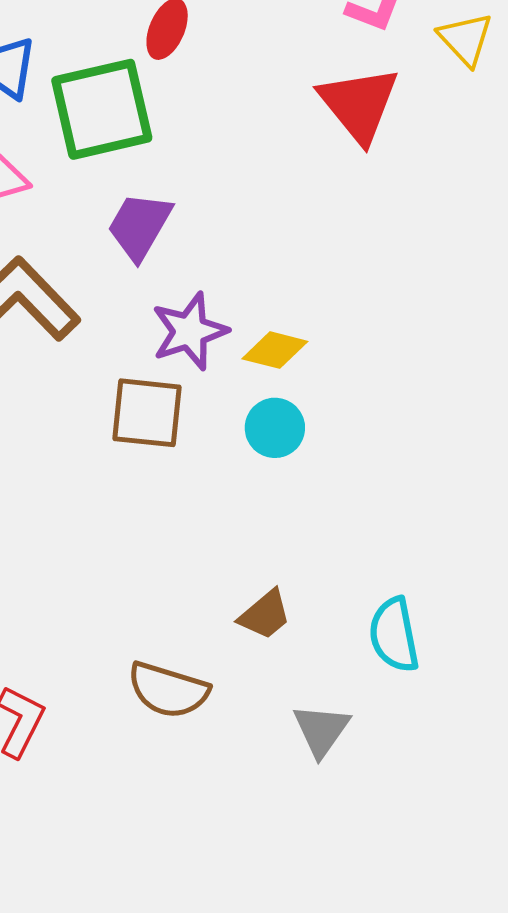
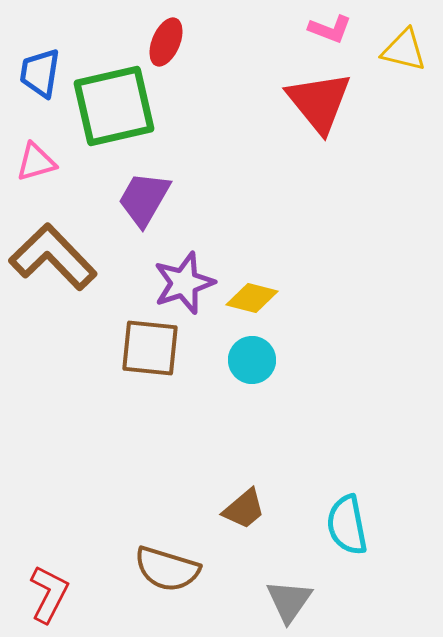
yellow triangle: (466, 39) -> (404, 50), turned -33

